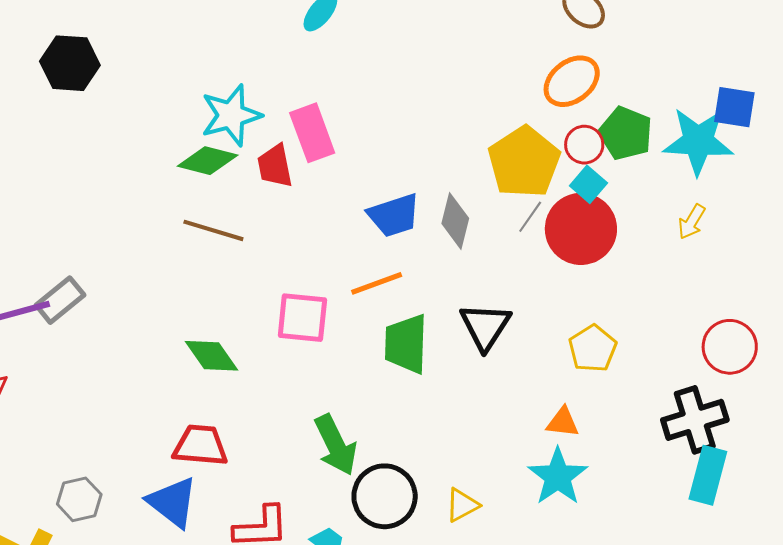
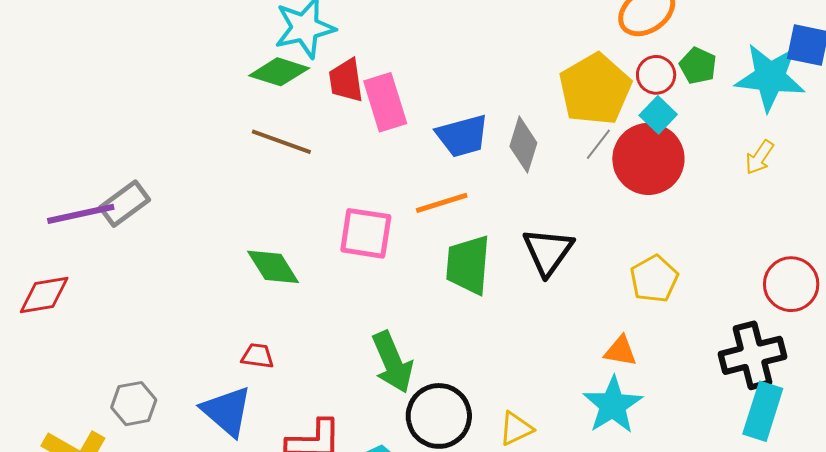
pink rectangle: (312, 133) -> (385, 102), moved
green pentagon: (626, 133) -> (698, 66), size x0.7
red trapezoid: (200, 446) -> (257, 356), size x0.6

